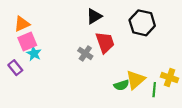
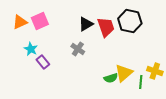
black triangle: (94, 16) -> (86, 24), moved
pink square: (27, 41) -> (40, 21), moved
red trapezoid: (105, 43) -> (106, 27), moved
purple rectangle: (15, 68) -> (43, 62), moved

